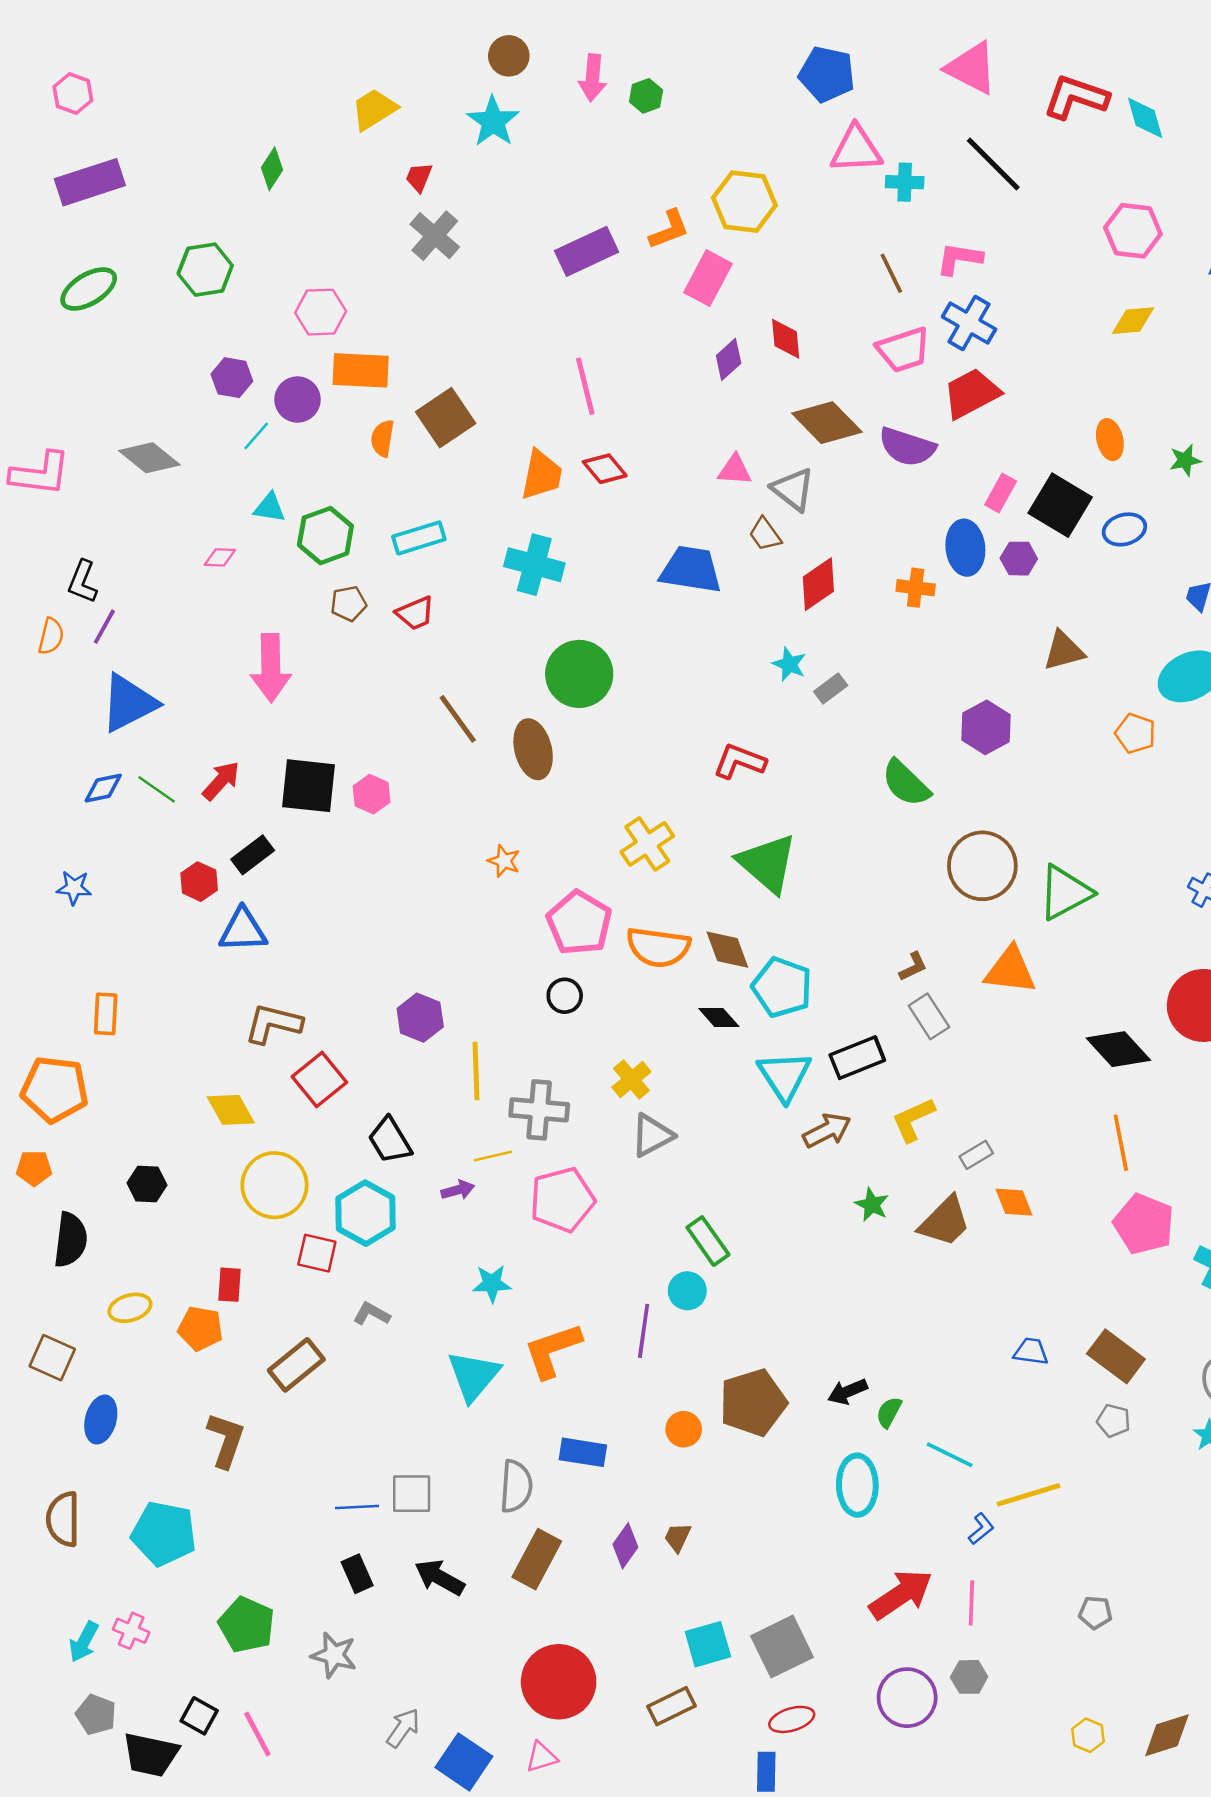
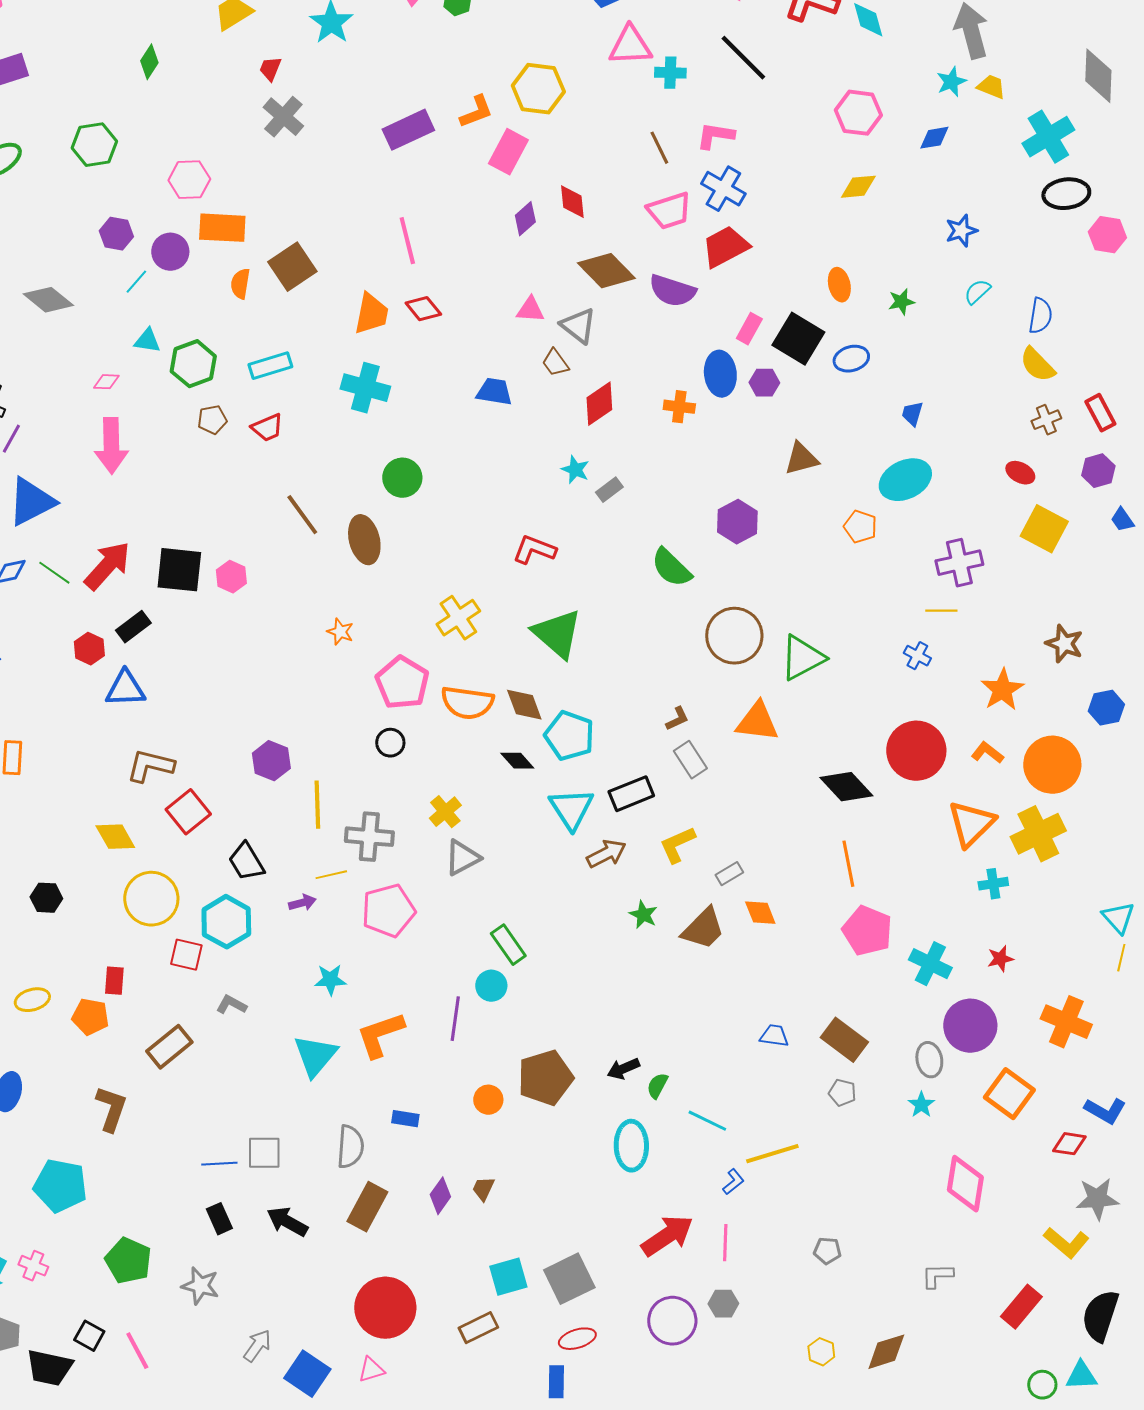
blue trapezoid: (691, 570) -> (494, 392), size x0.7
pink arrow: (271, 668) -> (111, 446), moved
green circle: (579, 674) -> (402, 478), size x0.7
red arrow: (221, 781) -> (107, 566), size x1.5
blue rectangle: (583, 1452) -> (405, 1119), size x0.7

